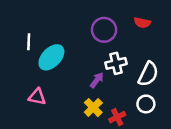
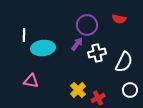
cyan ellipse: (51, 57) -> (43, 48), turned 40
purple arrow: (97, 80) -> (77, 44), moved
white circle: (146, 104) -> (130, 90), moved

